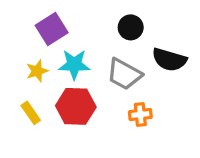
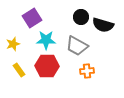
black semicircle: (169, 60) -> (103, 25), moved
yellow star: (37, 71) -> (13, 44), moved

